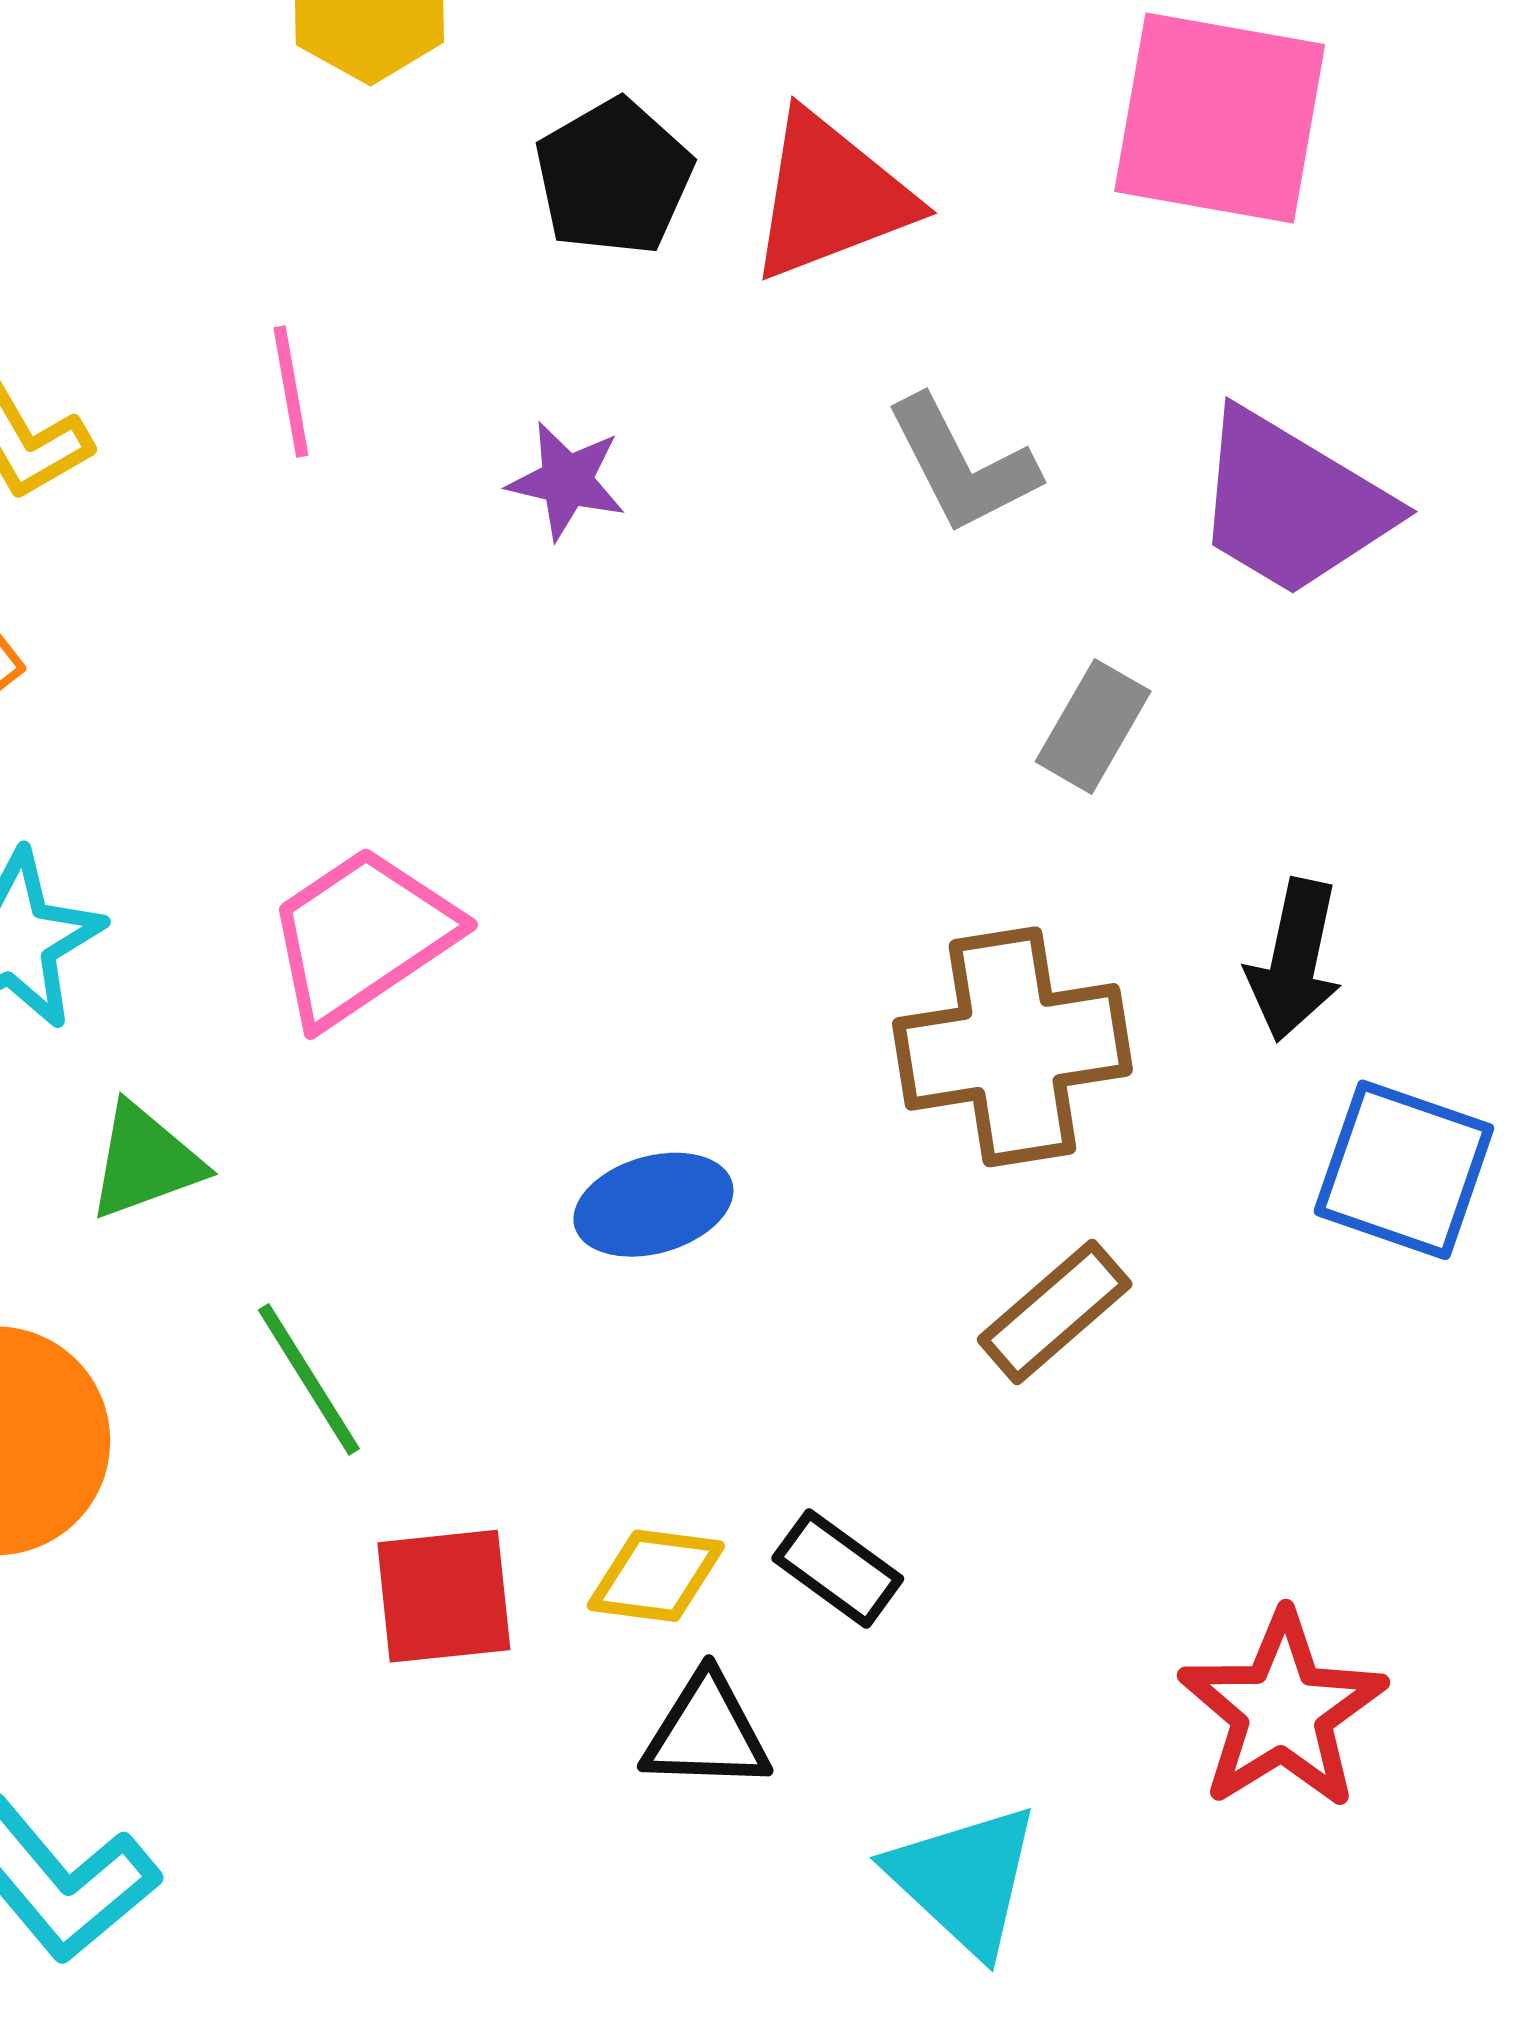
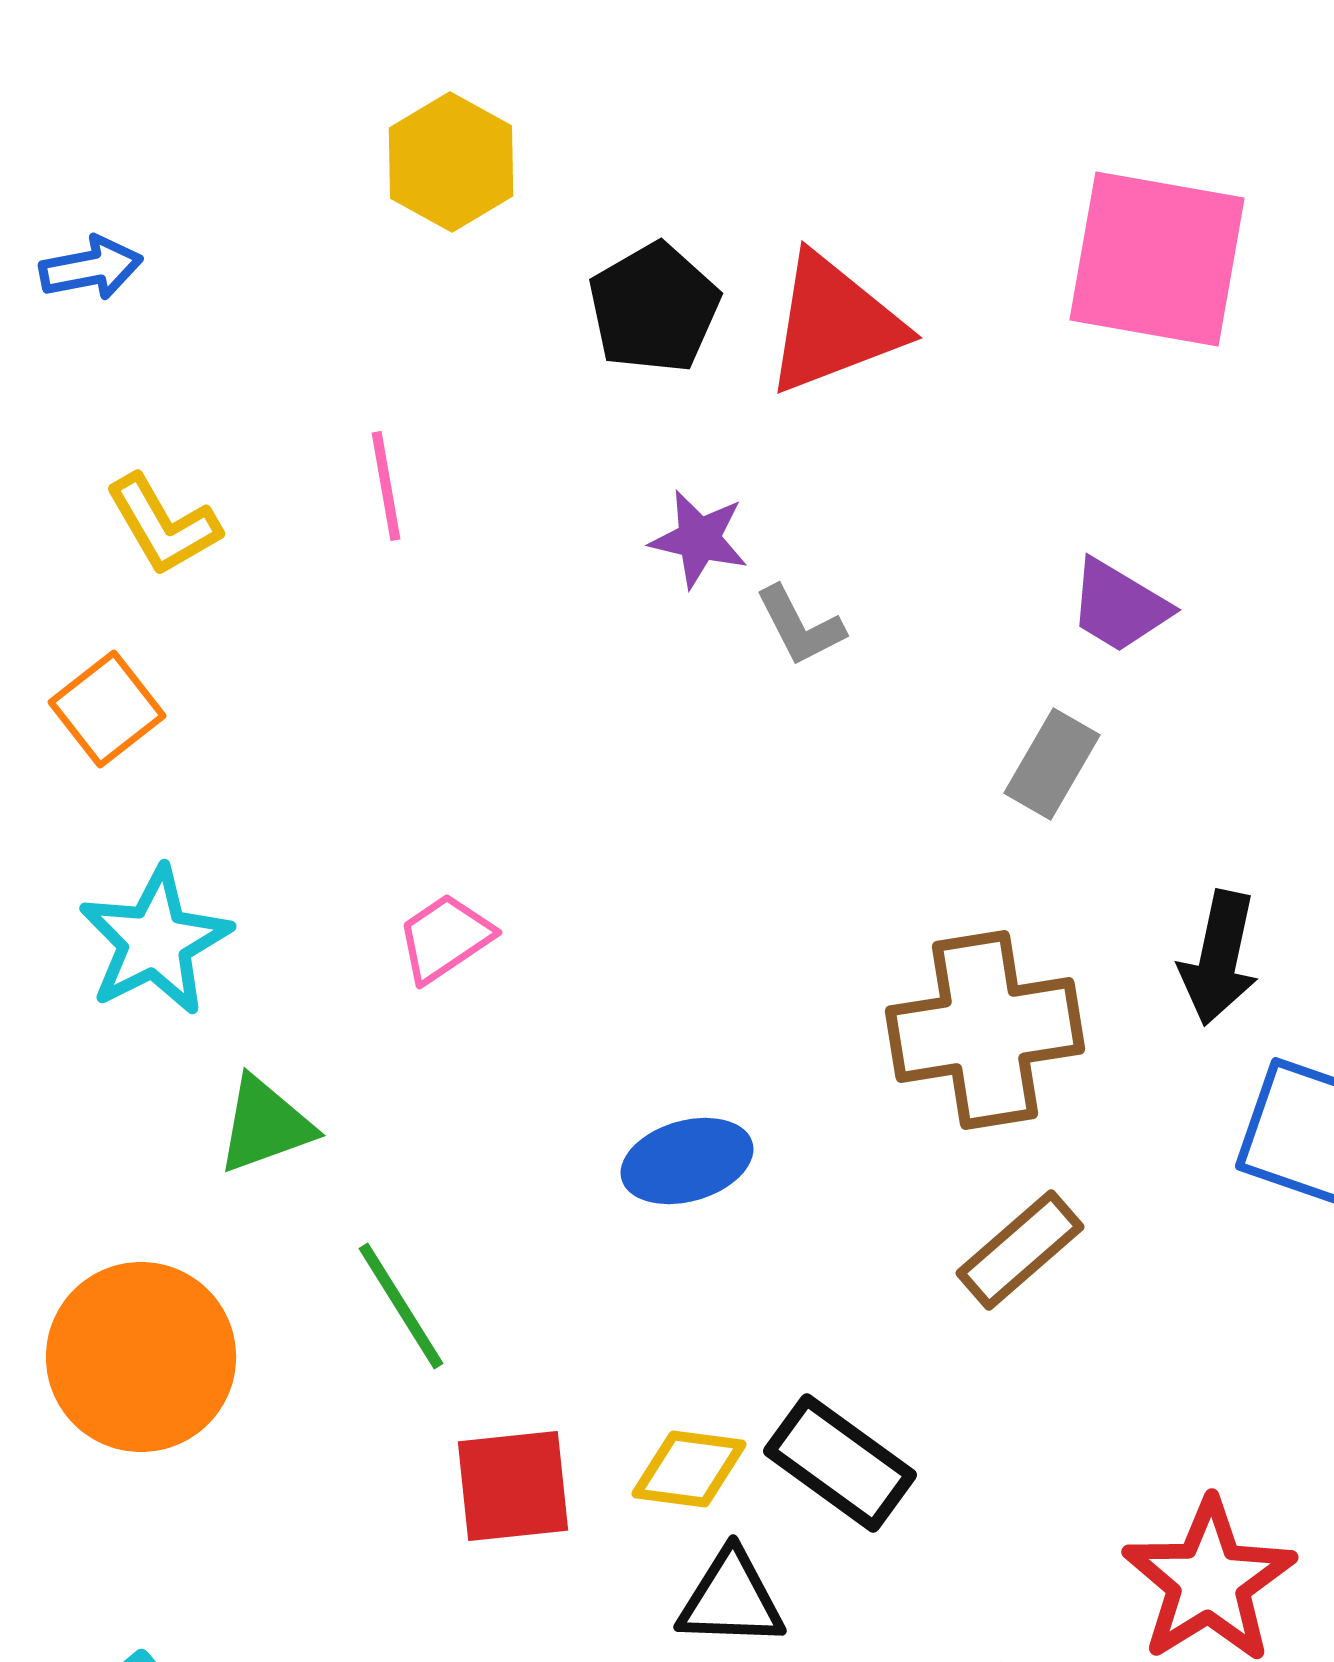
gray L-shape: (962, 465) -> (800, 626), moved, size x0.7
purple star: (567, 481) -> (699, 539), moved
purple trapezoid: (1292, 504) -> (1119, 606), moved, size x0.6
pink trapezoid: (362, 936) -> (445, 938), size x0.6
black rectangle: (838, 1569) -> (840, 1463), size x1.4

